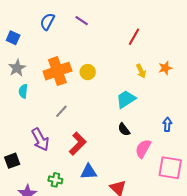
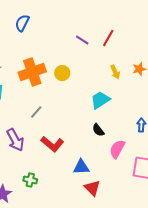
purple line: (82, 21) -> (82, 40), moved
red L-shape: (78, 144) -> (52, 144), turned 85
blue triangle: (89, 172) -> (81, 167), moved

